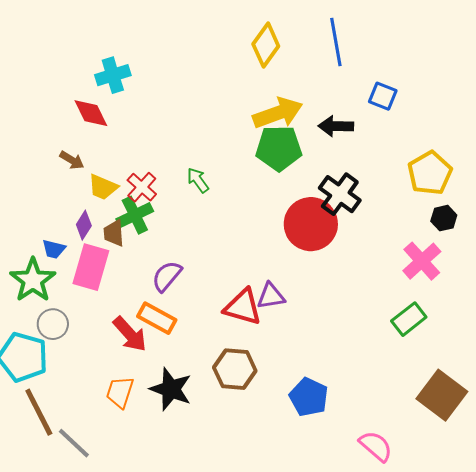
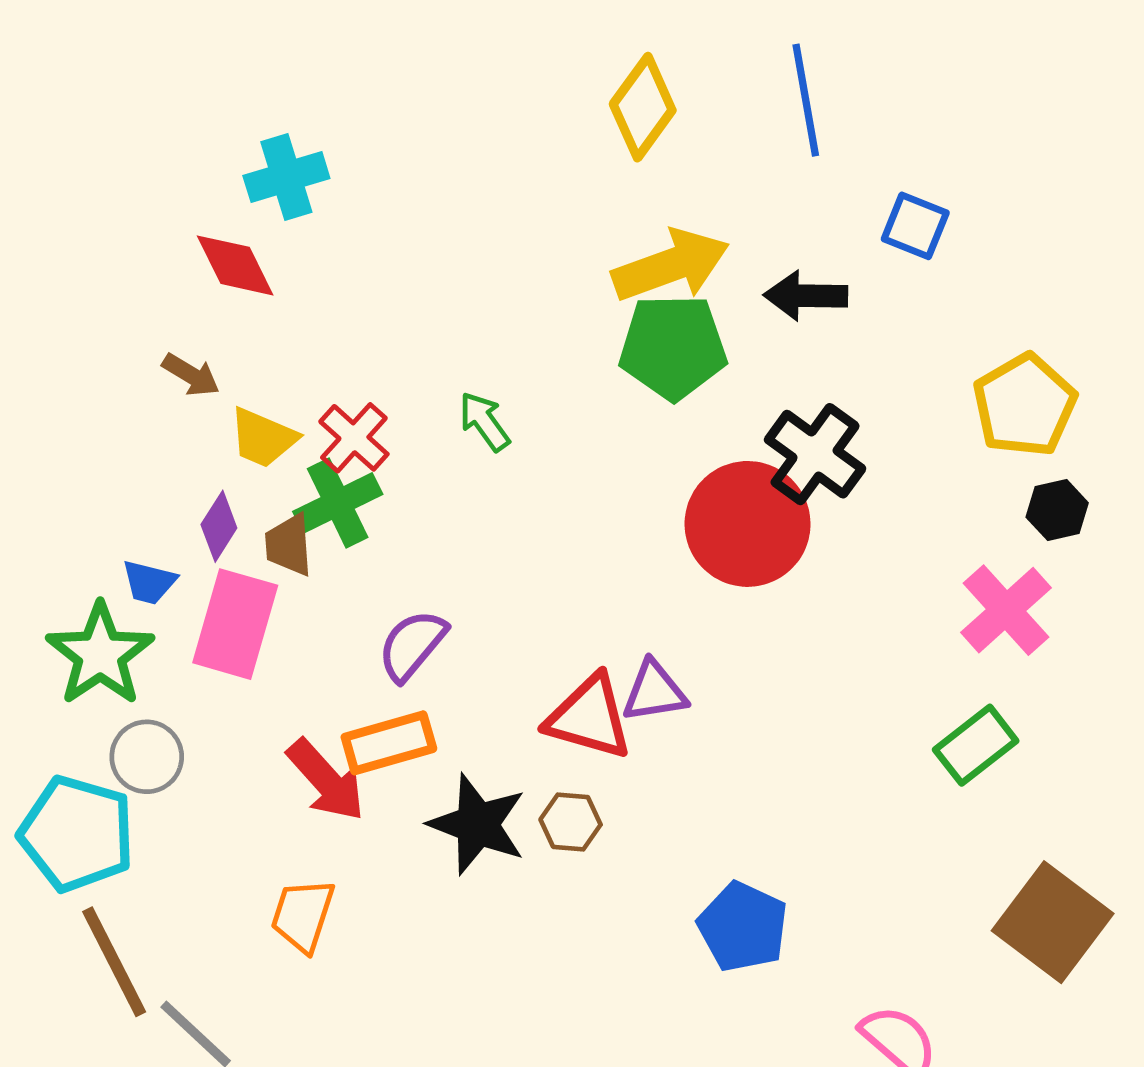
orange rectangle: (157, 318) -> (389, 743), turned -45
brown hexagon: (235, 369) -> (571, 822), moved, size x0.6
black star: (171, 389) -> (477, 824), moved

